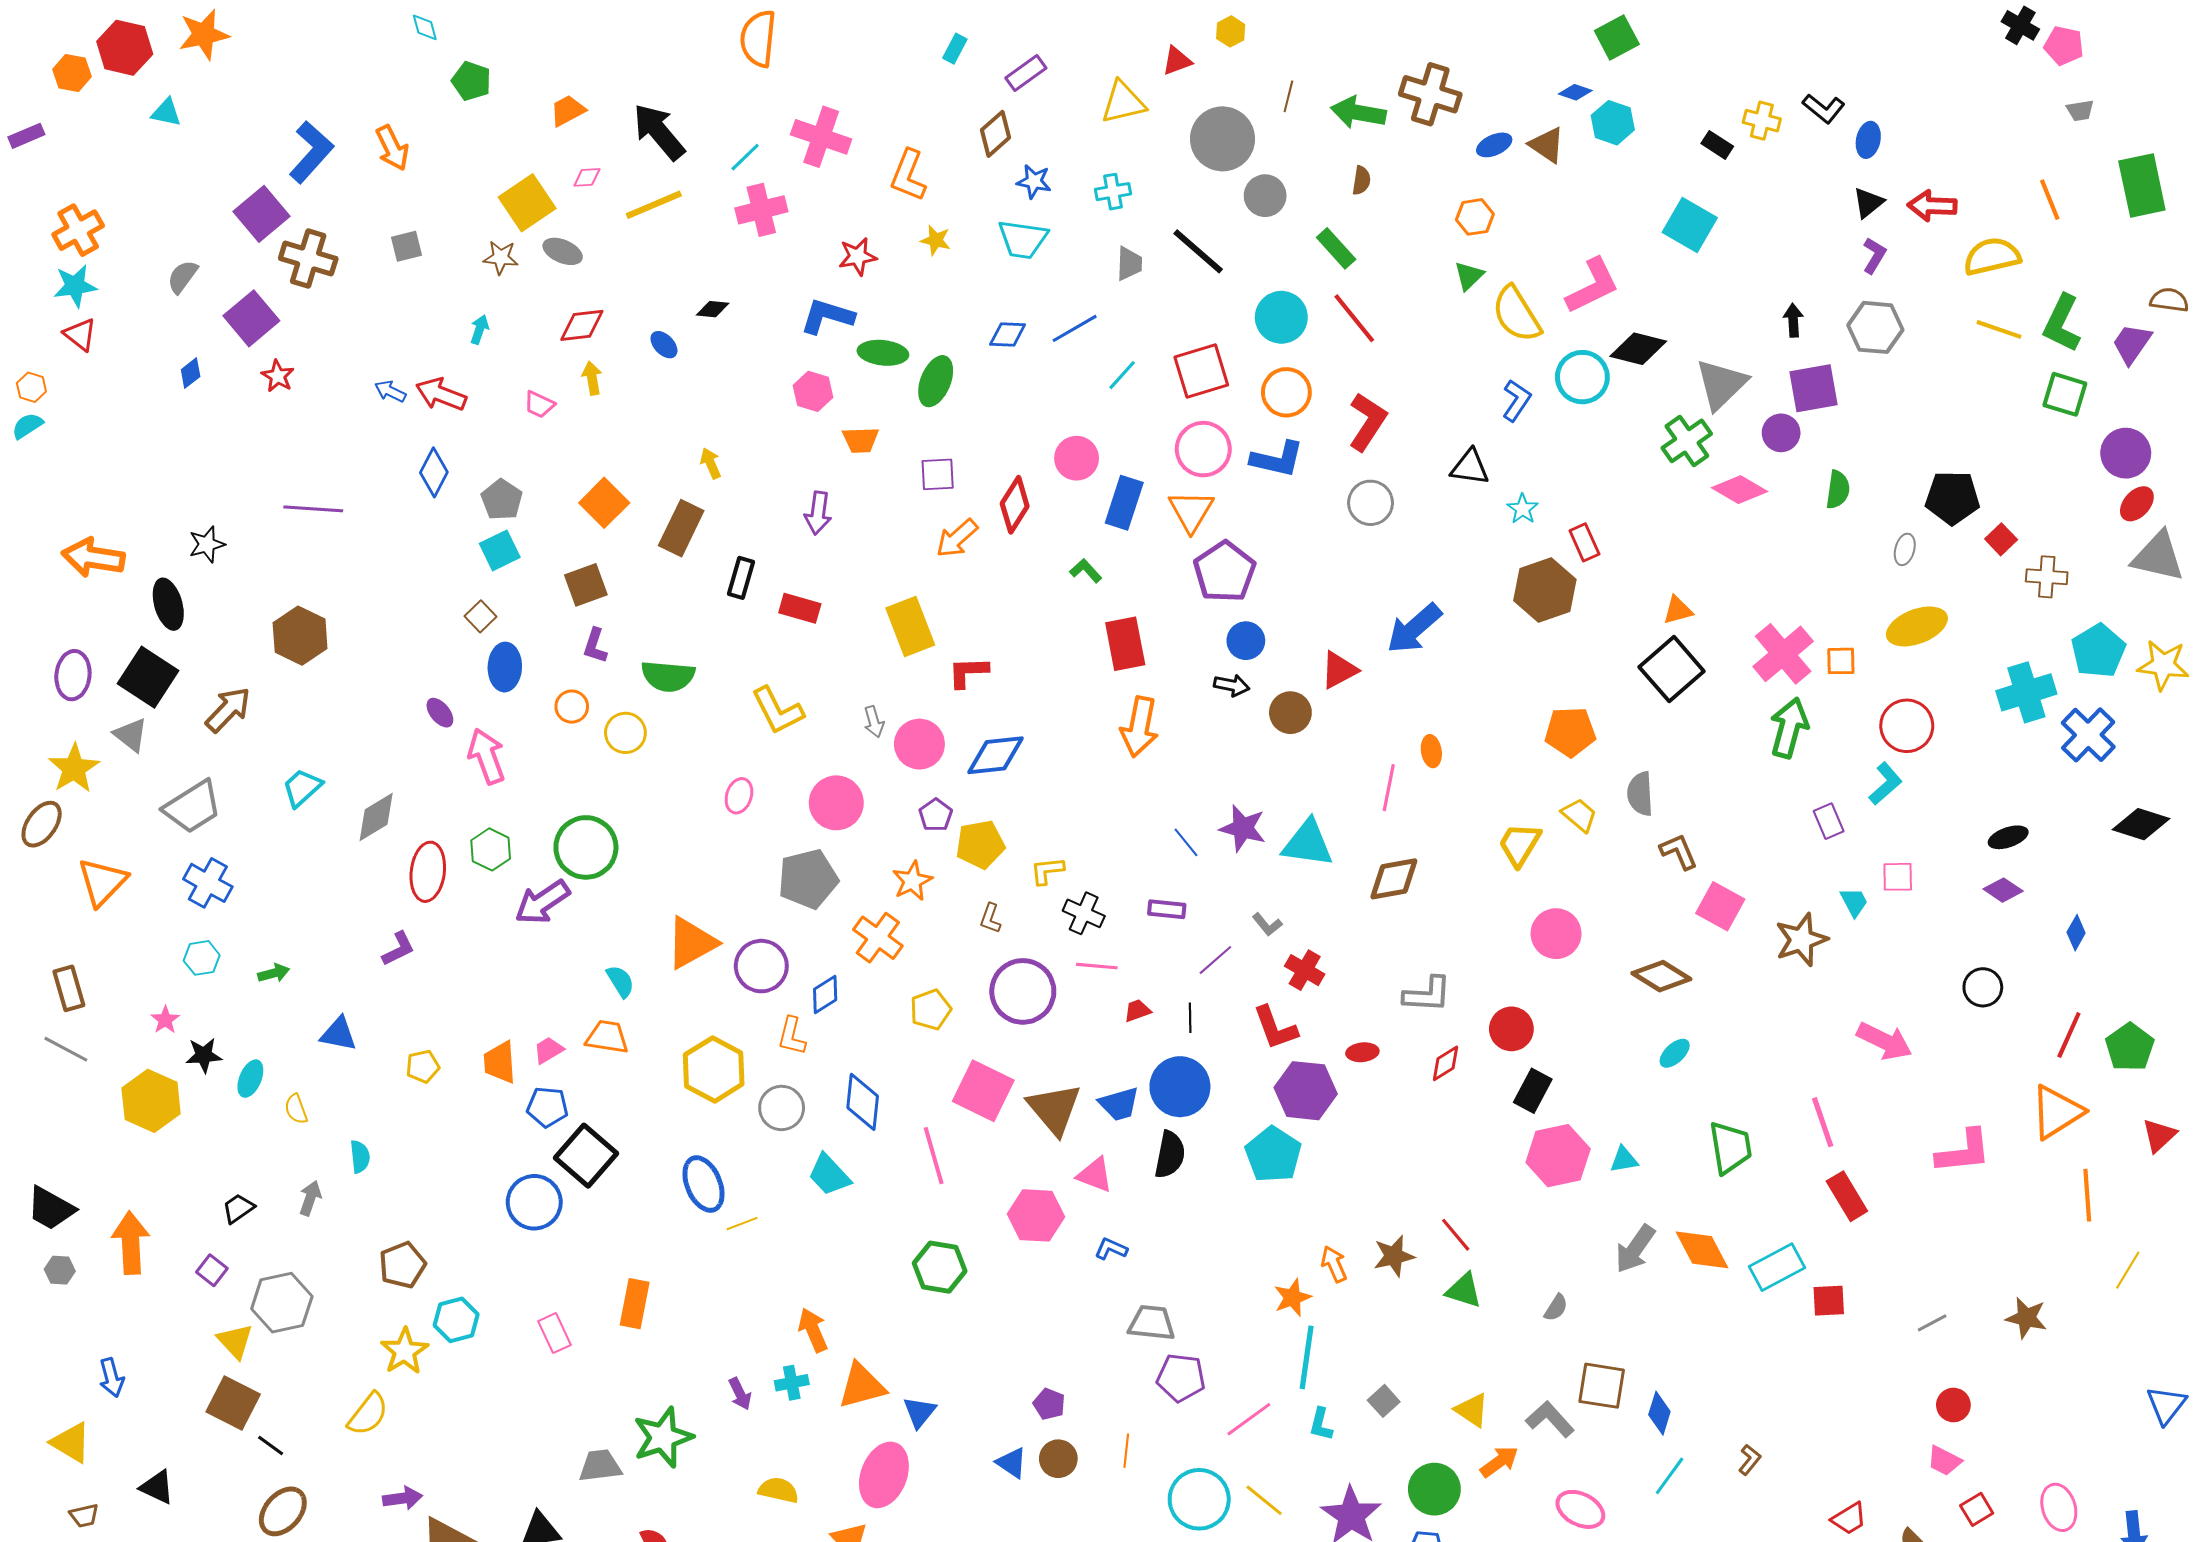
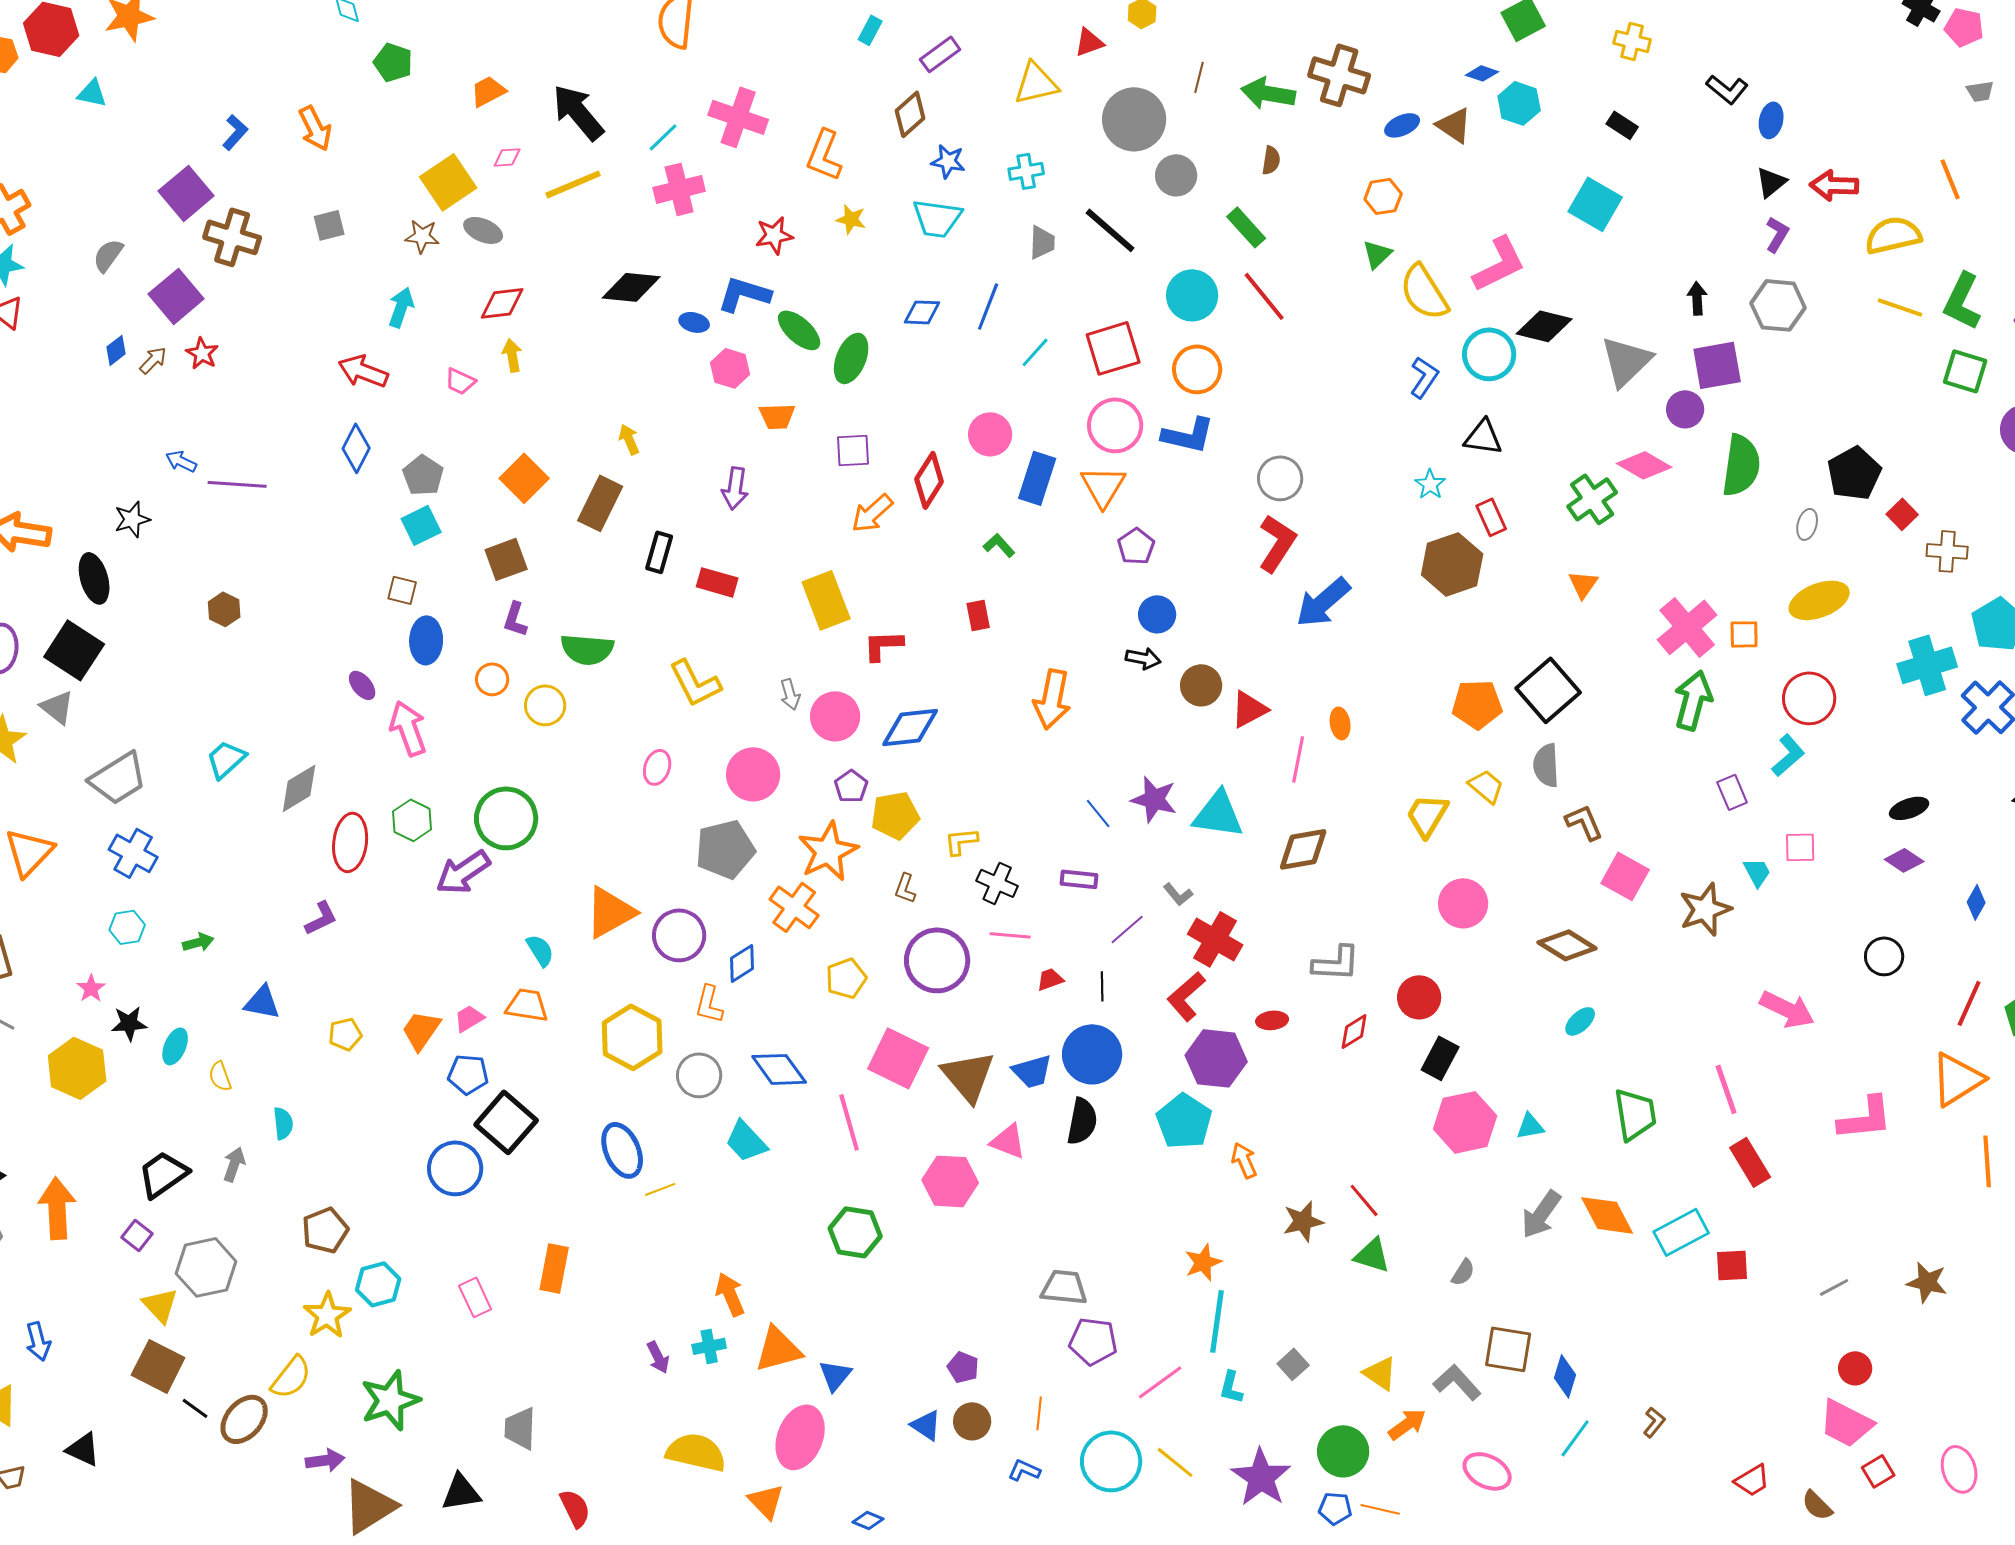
yellow cross: (1762, 121) -> (1632, 41), moved
blue L-shape: (311, 152) -> (235, 132), size x0.6
black diamond: (713, 309) -> (631, 287), size x1.8
blue line: (1075, 328) -> (988, 306), turned -39
cyan arrow: (479, 329) -> (401, 307), size x1.4
blue ellipse: (664, 345) -> (694, 322), moved, turned -32
green ellipse: (883, 353) -> (799, 330), turned 36
blue arrow: (390, 391) -> (181, 461), moved
red L-shape: (1367, 422) -> (1277, 543), moved
green cross: (1687, 441) -> (1592, 499), moved
black triangle: (1470, 467) -> (1483, 437), moved
green semicircle: (1838, 490) -> (1741, 465), size x1.6
black pentagon: (1952, 498) -> (1854, 473), turned -30
purple pentagon: (1225, 572) -> (1136, 546), size x0.6
orange triangle: (1678, 610) -> (1583, 584), turned -40
brown square: (480, 616) -> (402, 590), turned -32
brown hexagon: (300, 636) -> (224, 609), size x0.6
red rectangle: (1125, 644) -> (978, 615), moved, size x0.6
black square: (1672, 669) -> (1548, 690), moved
red triangle: (1339, 670) -> (1249, 709), moved
brown arrow: (228, 710) -> (153, 360), moved, size x0.6
orange star: (912, 881) -> (828, 851), size x1.5
red cross: (1305, 970) -> (1215, 939), size x1.4
red L-shape: (1275, 1028) -> (1186, 996), turned 69
orange trapezoid: (500, 1062) -> (421, 1030), turned 39
blue diamond: (863, 1102) -> (779, 1069), turned -42
black trapezoid: (238, 1208) -> (163, 1174), size x1.6
blue L-shape: (1111, 1249) -> (1024, 1470), moved
orange arrow: (1334, 1264) -> (1244, 1160), moved
green star: (663, 1437) -> (390, 1400), moved
pink trapezoid: (1944, 1461) -> (1846, 1423), size x1.6
gray trapezoid: (600, 1466) -> (520, 1428), turned -81
yellow semicircle: (779, 1490) -> (696, 1452), size x1.5
brown ellipse: (283, 1511) -> (244, 1419), moved

